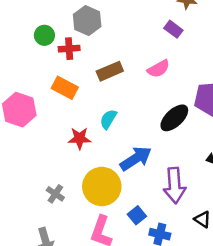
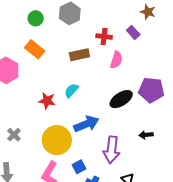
red cross: (69, 49) -> (104, 37), moved
pink semicircle: (158, 69) -> (116, 60), turned -54
orange rectangle: (65, 88) -> (35, 49), moved
gray cross: (55, 194) -> (14, 135), moved

